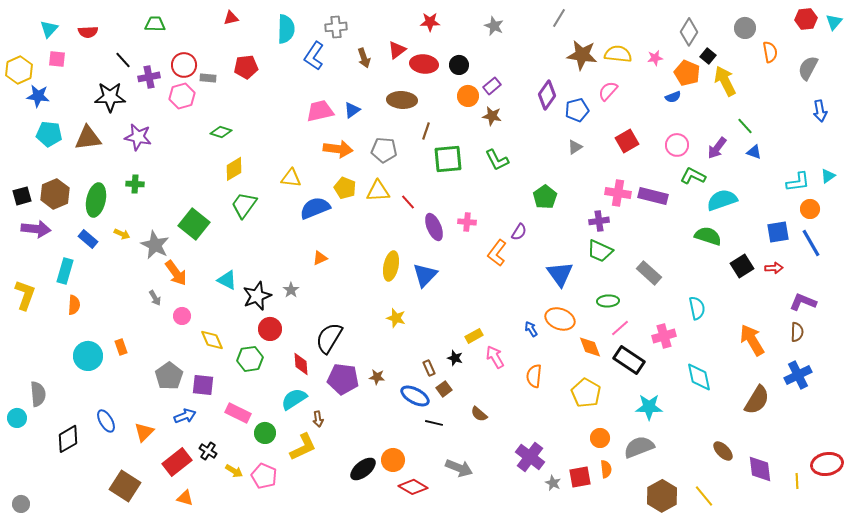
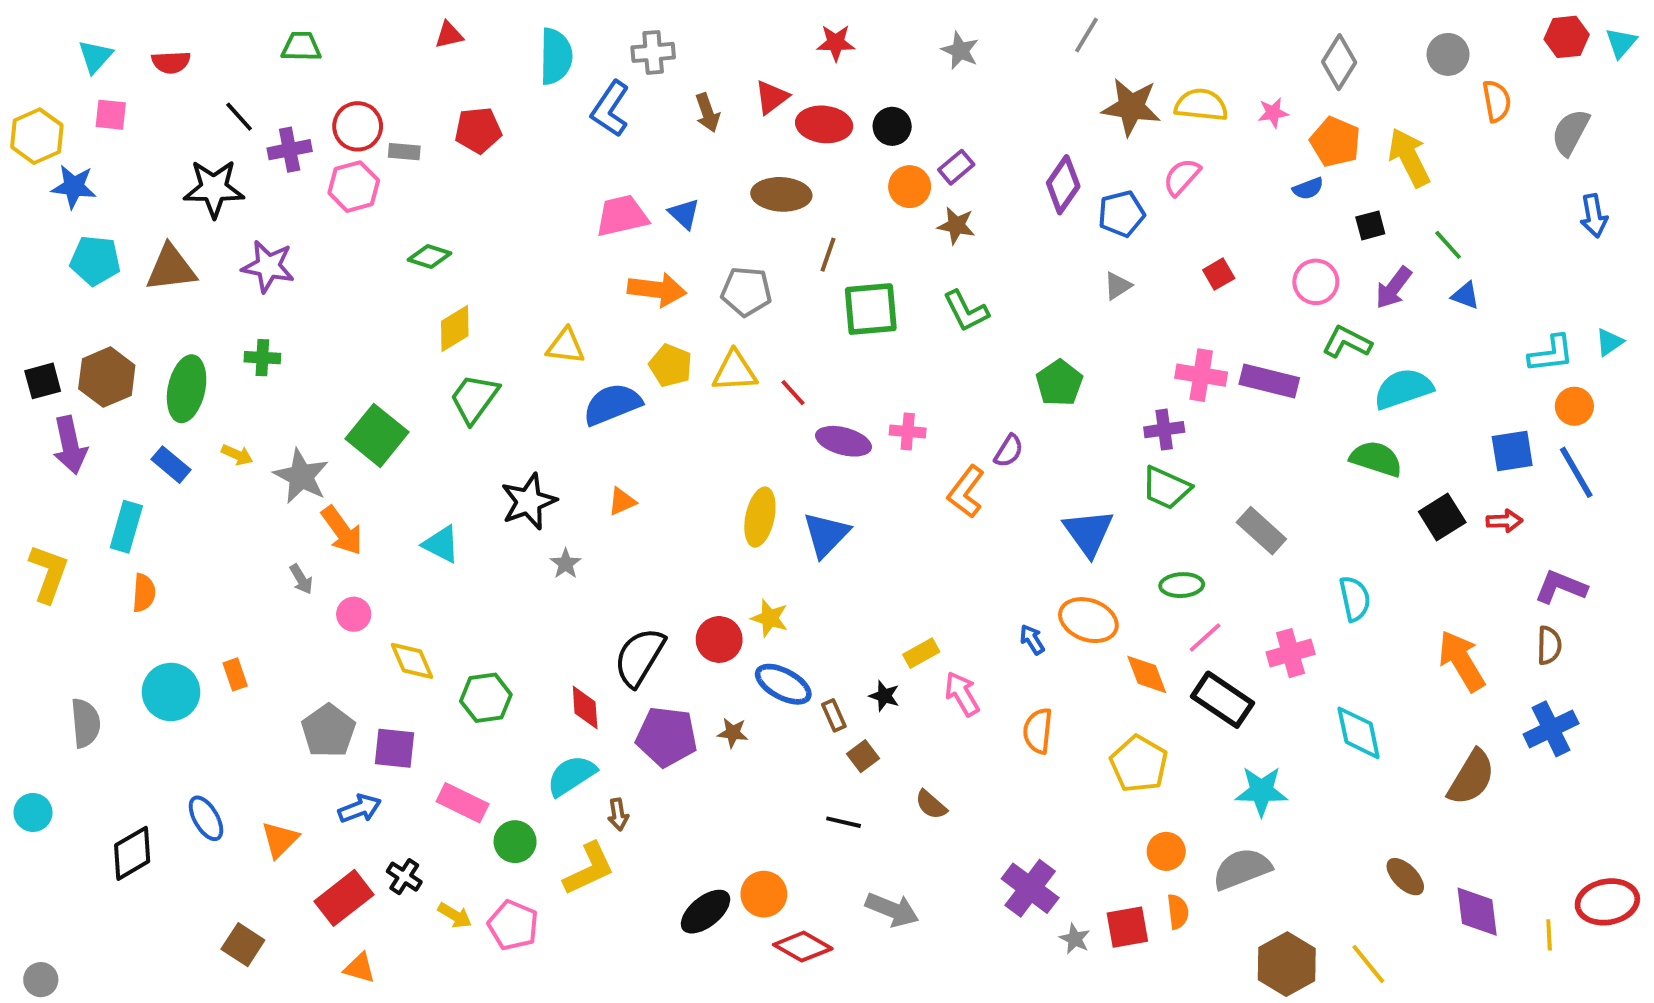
black square: (708, 56) -> (1370, 225), moved, turned 35
blue triangle: (352, 110) -> (684, 214), turned -42
red square: (627, 141) -> (1219, 274), size x0.7
purple ellipse: (434, 227) -> (844, 441), turned -52
purple arrow: (36, 229) -> (70, 445), turned 72
black star: (257, 296) -> (529, 501), moved
red circle: (270, 329) -> (719, 639), moved
gray semicircle: (38, 394) -> (85, 723), moved
blue ellipse: (415, 396) -> (783, 684), moved
brown square: (125, 486) -> (243, 945), size x0.7

